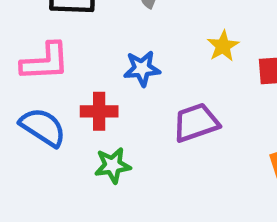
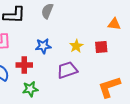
yellow star: (223, 46) -> (76, 46), moved

